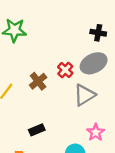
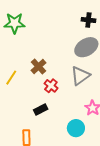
red cross: (65, 70) -> (51, 86), moved

